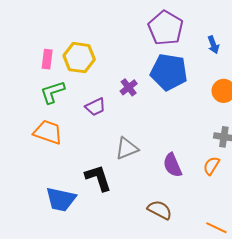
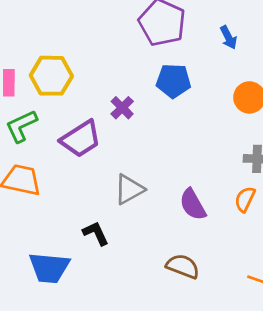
blue pentagon: (169, 72) -> (173, 81), size x0.7
purple trapezoid: (95, 107) -> (81, 139), size x1.5
black L-shape: (98, 178) -> (96, 233), size x0.7

